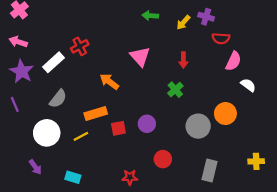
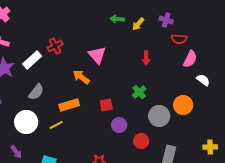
yellow arrow: (183, 22) -> (138, 24), moved
pink triangle: (140, 57) -> (97, 55), moved
green cross: (175, 90) -> (139, 92), moved
purple circle: (147, 124) -> (119, 125), moved
red square: (118, 128) -> (106, 105), moved
red circle: (163, 159) -> (141, 141), moved

